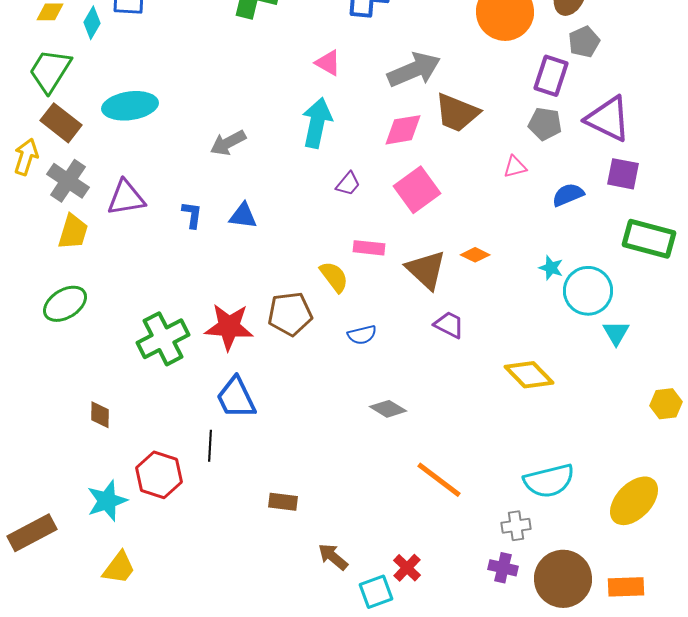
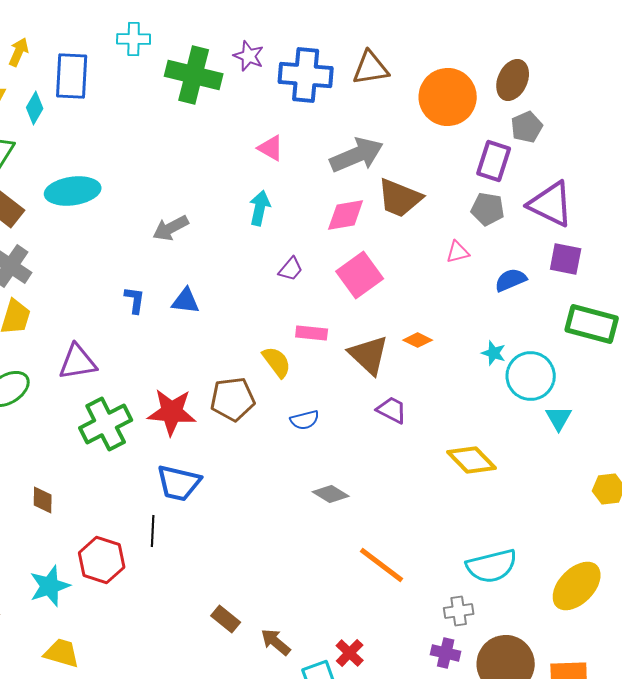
cyan arrow: (317, 123) -> (260, 208), size x0.7
purple triangle: (126, 198) -> (78, 362), moved
blue trapezoid: (236, 398) -> (179, 483), turned -51
brown rectangle: (283, 502) -> (226, 619), moved, turned 32
yellow trapezoid: (119, 568) -> (62, 653), turned -111

